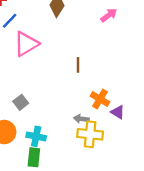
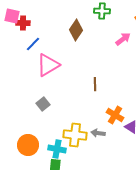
gray square: (21, 102) -> (43, 104), moved
yellow cross: (90, 134) -> (75, 135), moved

